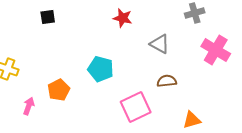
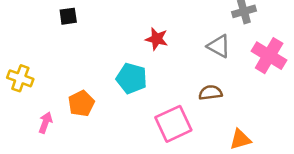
red star: (123, 18) -> (157, 39), moved
gray triangle: (160, 44) -> (219, 46), moved

